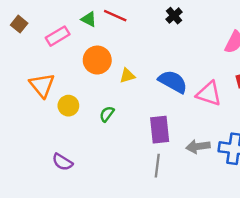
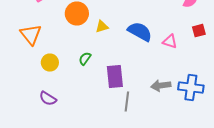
pink triangle: (209, 94) -> (170, 42), size x0.7
yellow circle: (68, 106) -> (50, 62), moved
purple rectangle: (160, 130) -> (115, 76), moved

